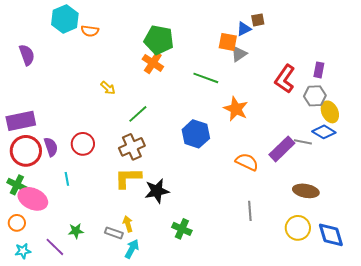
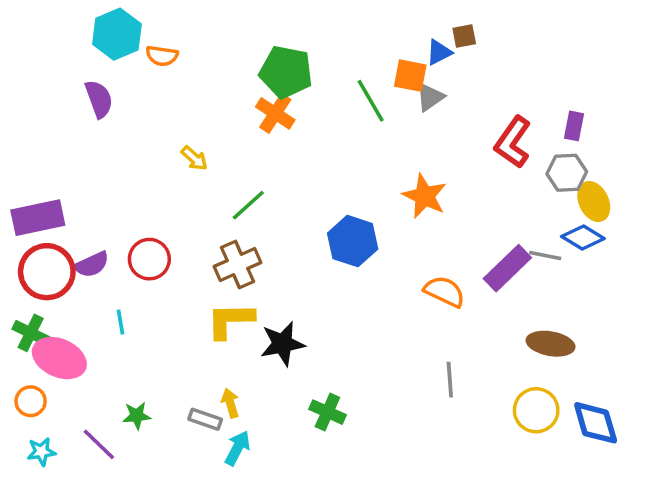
purple semicircle: (27, 55) -> (99, 99), moved
green line: (206, 78) -> (371, 101), moved, turned 40
purple semicircle: (51, 147) -> (92, 264), turned 84

